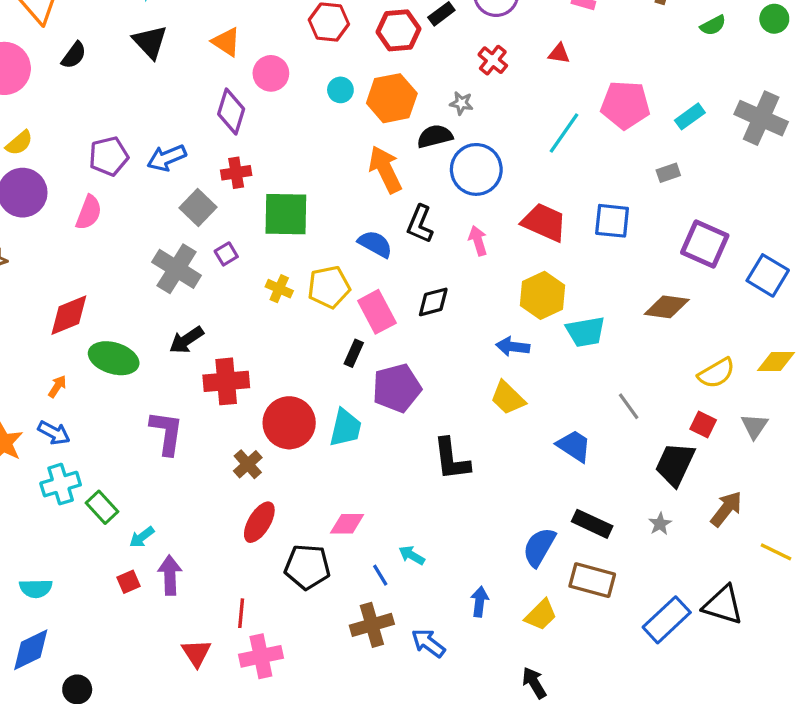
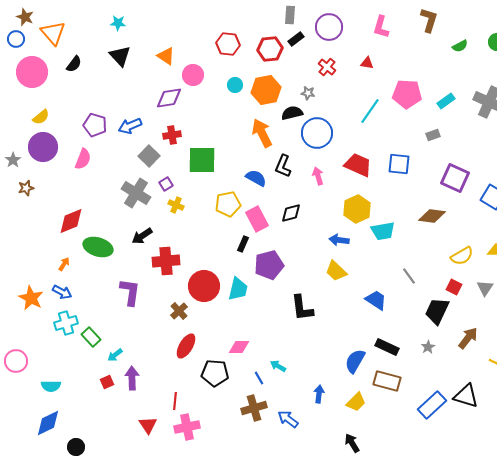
purple diamond: (231, 111) -> (169, 98), turned 64
purple pentagon: (109, 156) -> (95, 125), turned 30
yellow cross: (279, 289) -> (176, 205), moved

